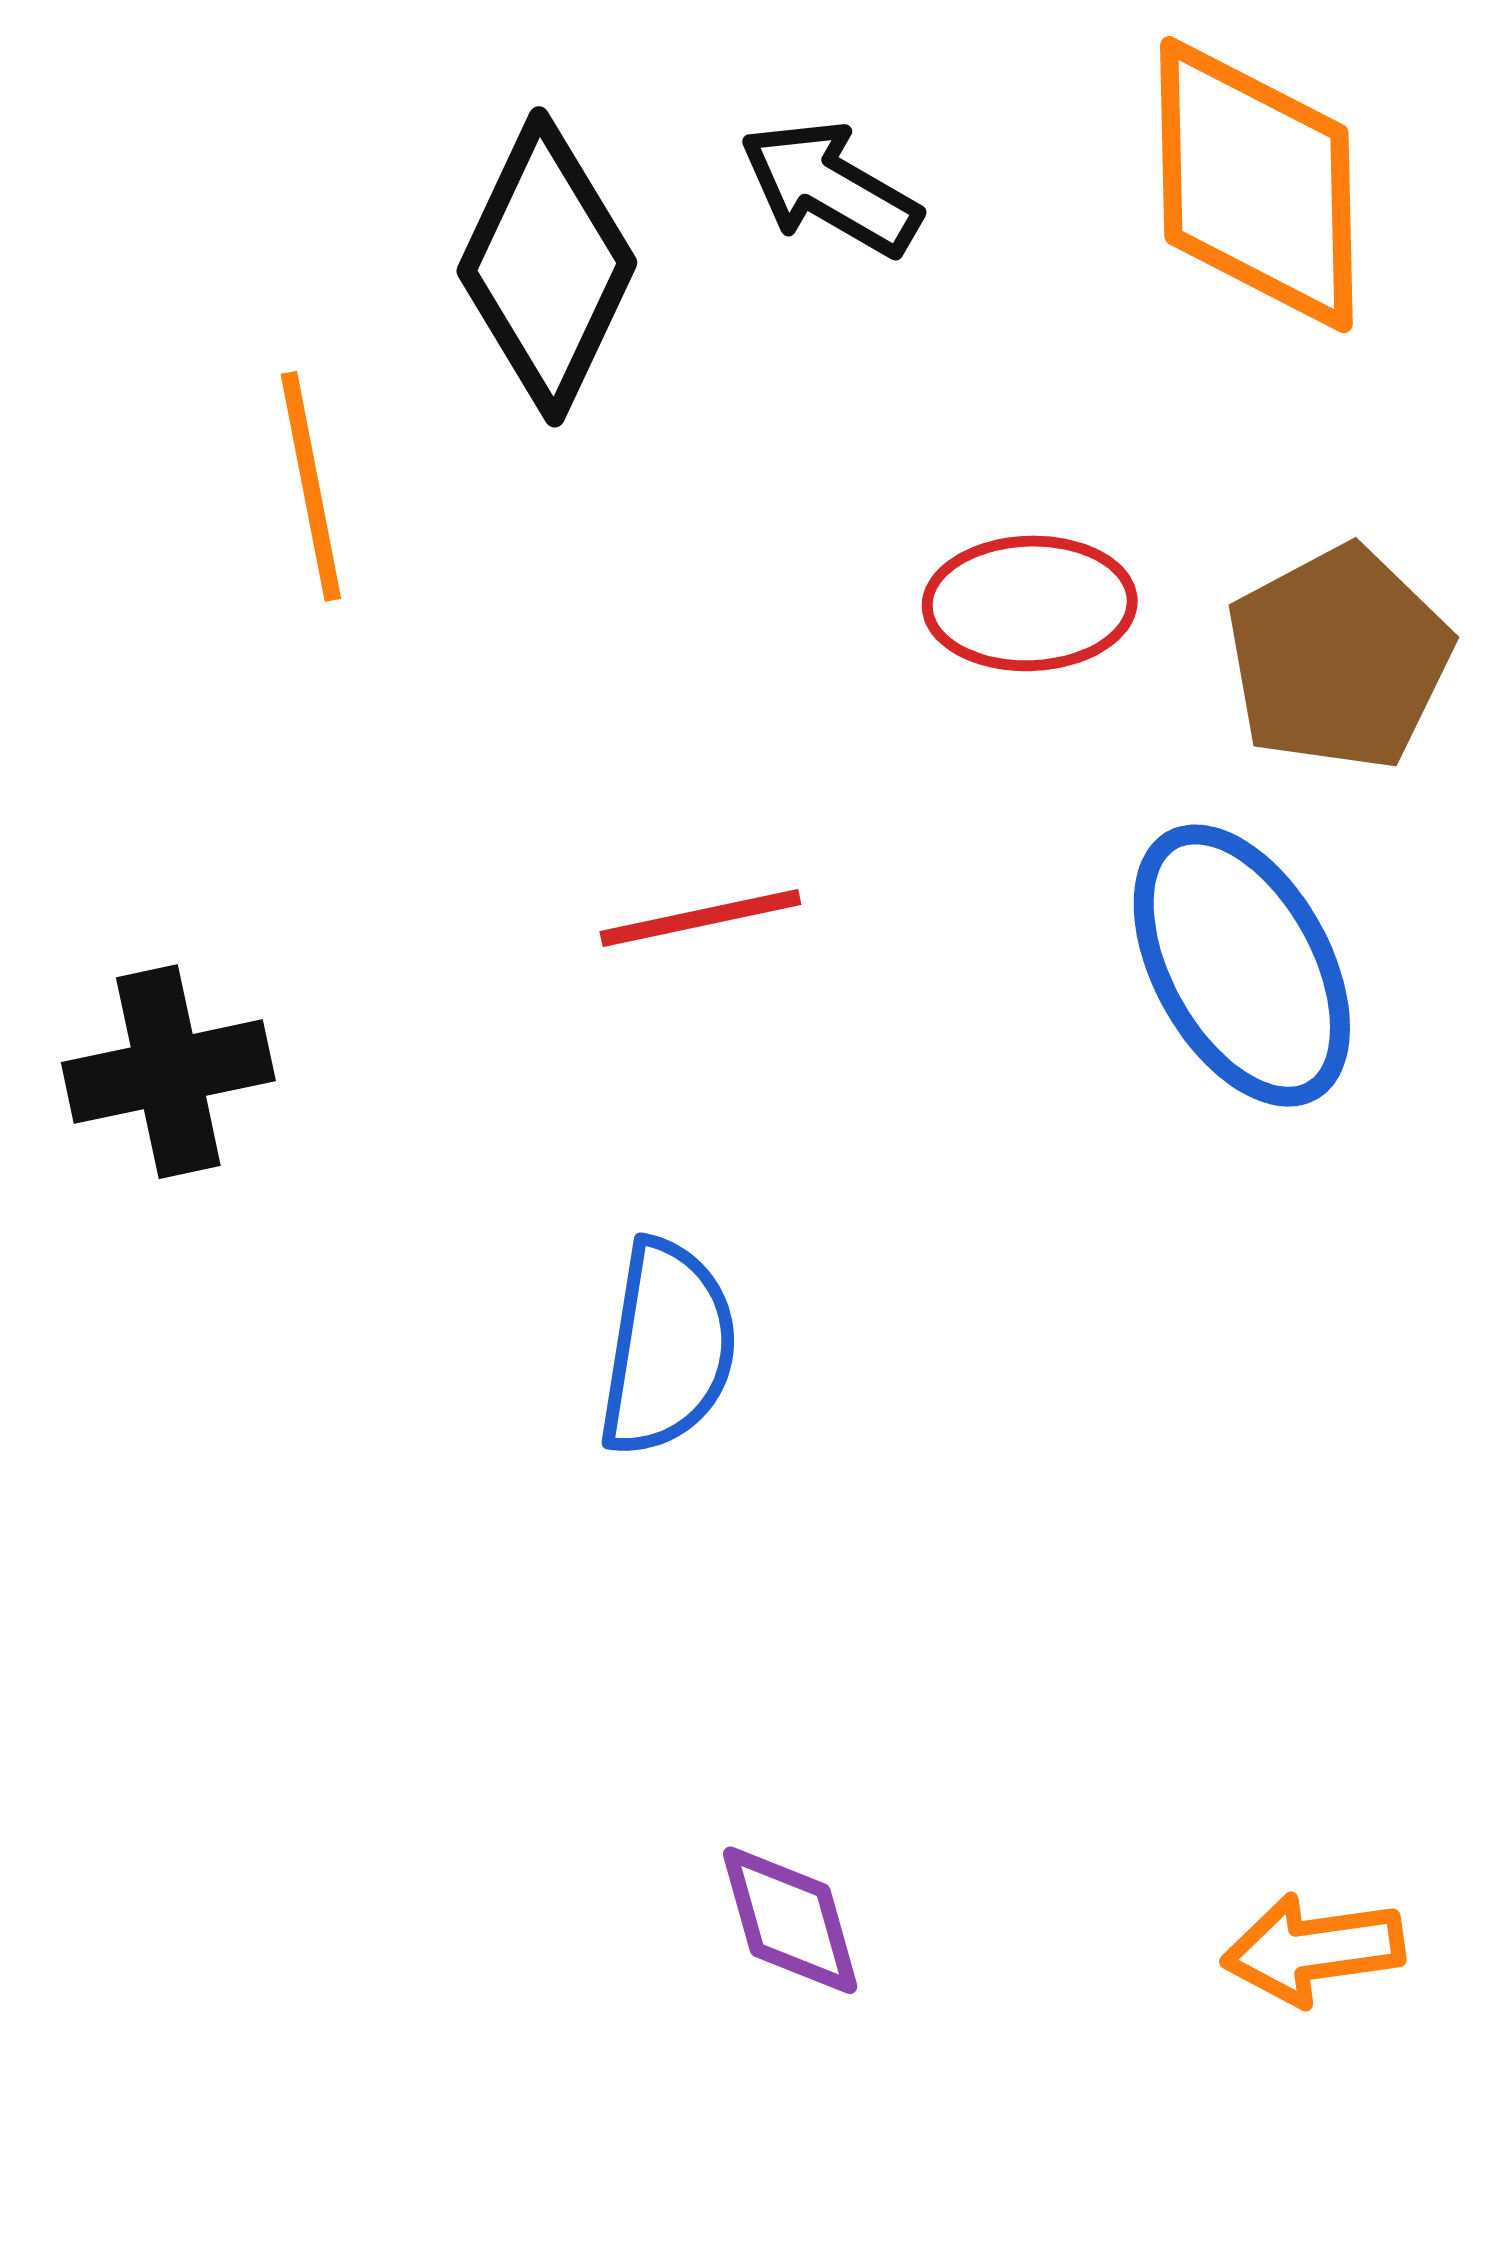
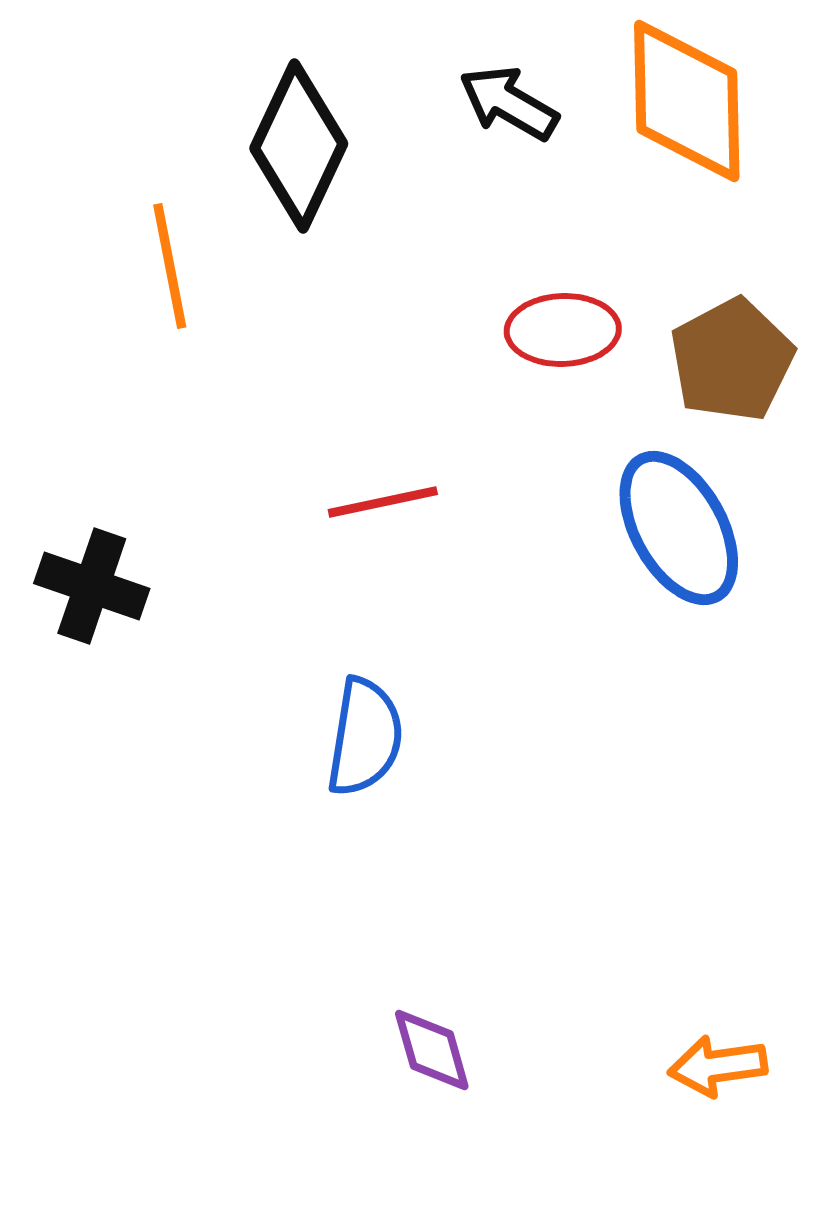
black arrow: (830, 188) -> (509, 103), moved
black cross: (168, 1072) -> (92, 586), turned 31

